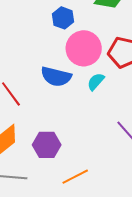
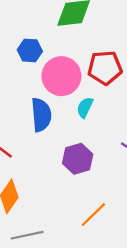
blue semicircle: (56, 77) -> (41, 115), turned -92
purple hexagon: (47, 145) -> (78, 159), moved

